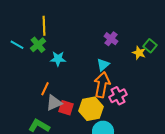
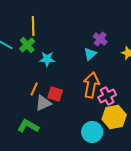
cyan triangle: (103, 65) -> (90, 54), moved
red square: (66, 108) -> (55, 94), moved
yellow hexagon: (91, 109) -> (114, 117), moved

